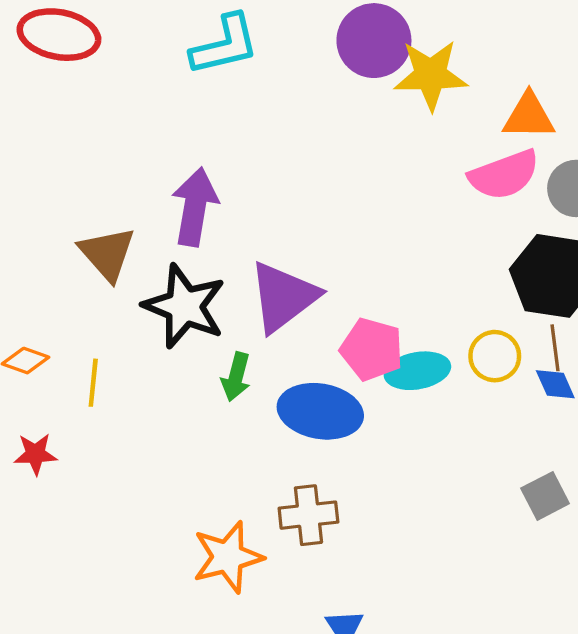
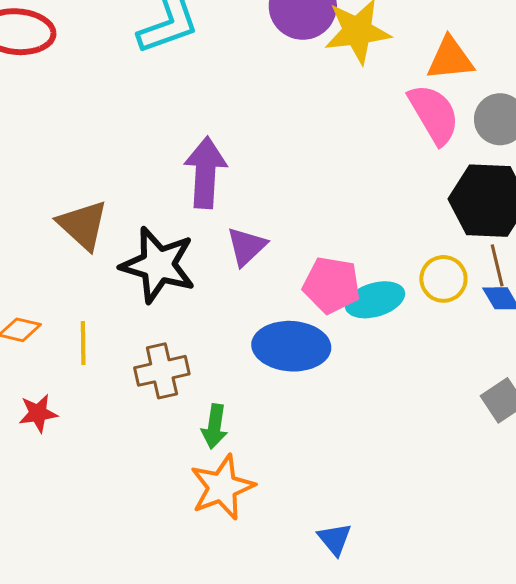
pink semicircle: (504, 175) -> (434, 114), turned -94
purple arrow: (195, 207) -> (205, 173), moved
purple triangle: (283, 297) -> (246, 246), size x0.6
green arrow: (236, 377) -> (214, 426), moved
brown cross: (308, 515) -> (162, 371), moved

